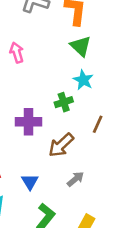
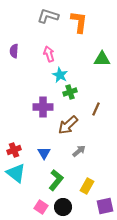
green triangle: (81, 46) -> (102, 59), moved, turned -42
pink arrow: (17, 53) -> (49, 54), moved
cyan star: (83, 80) -> (60, 75), moved

